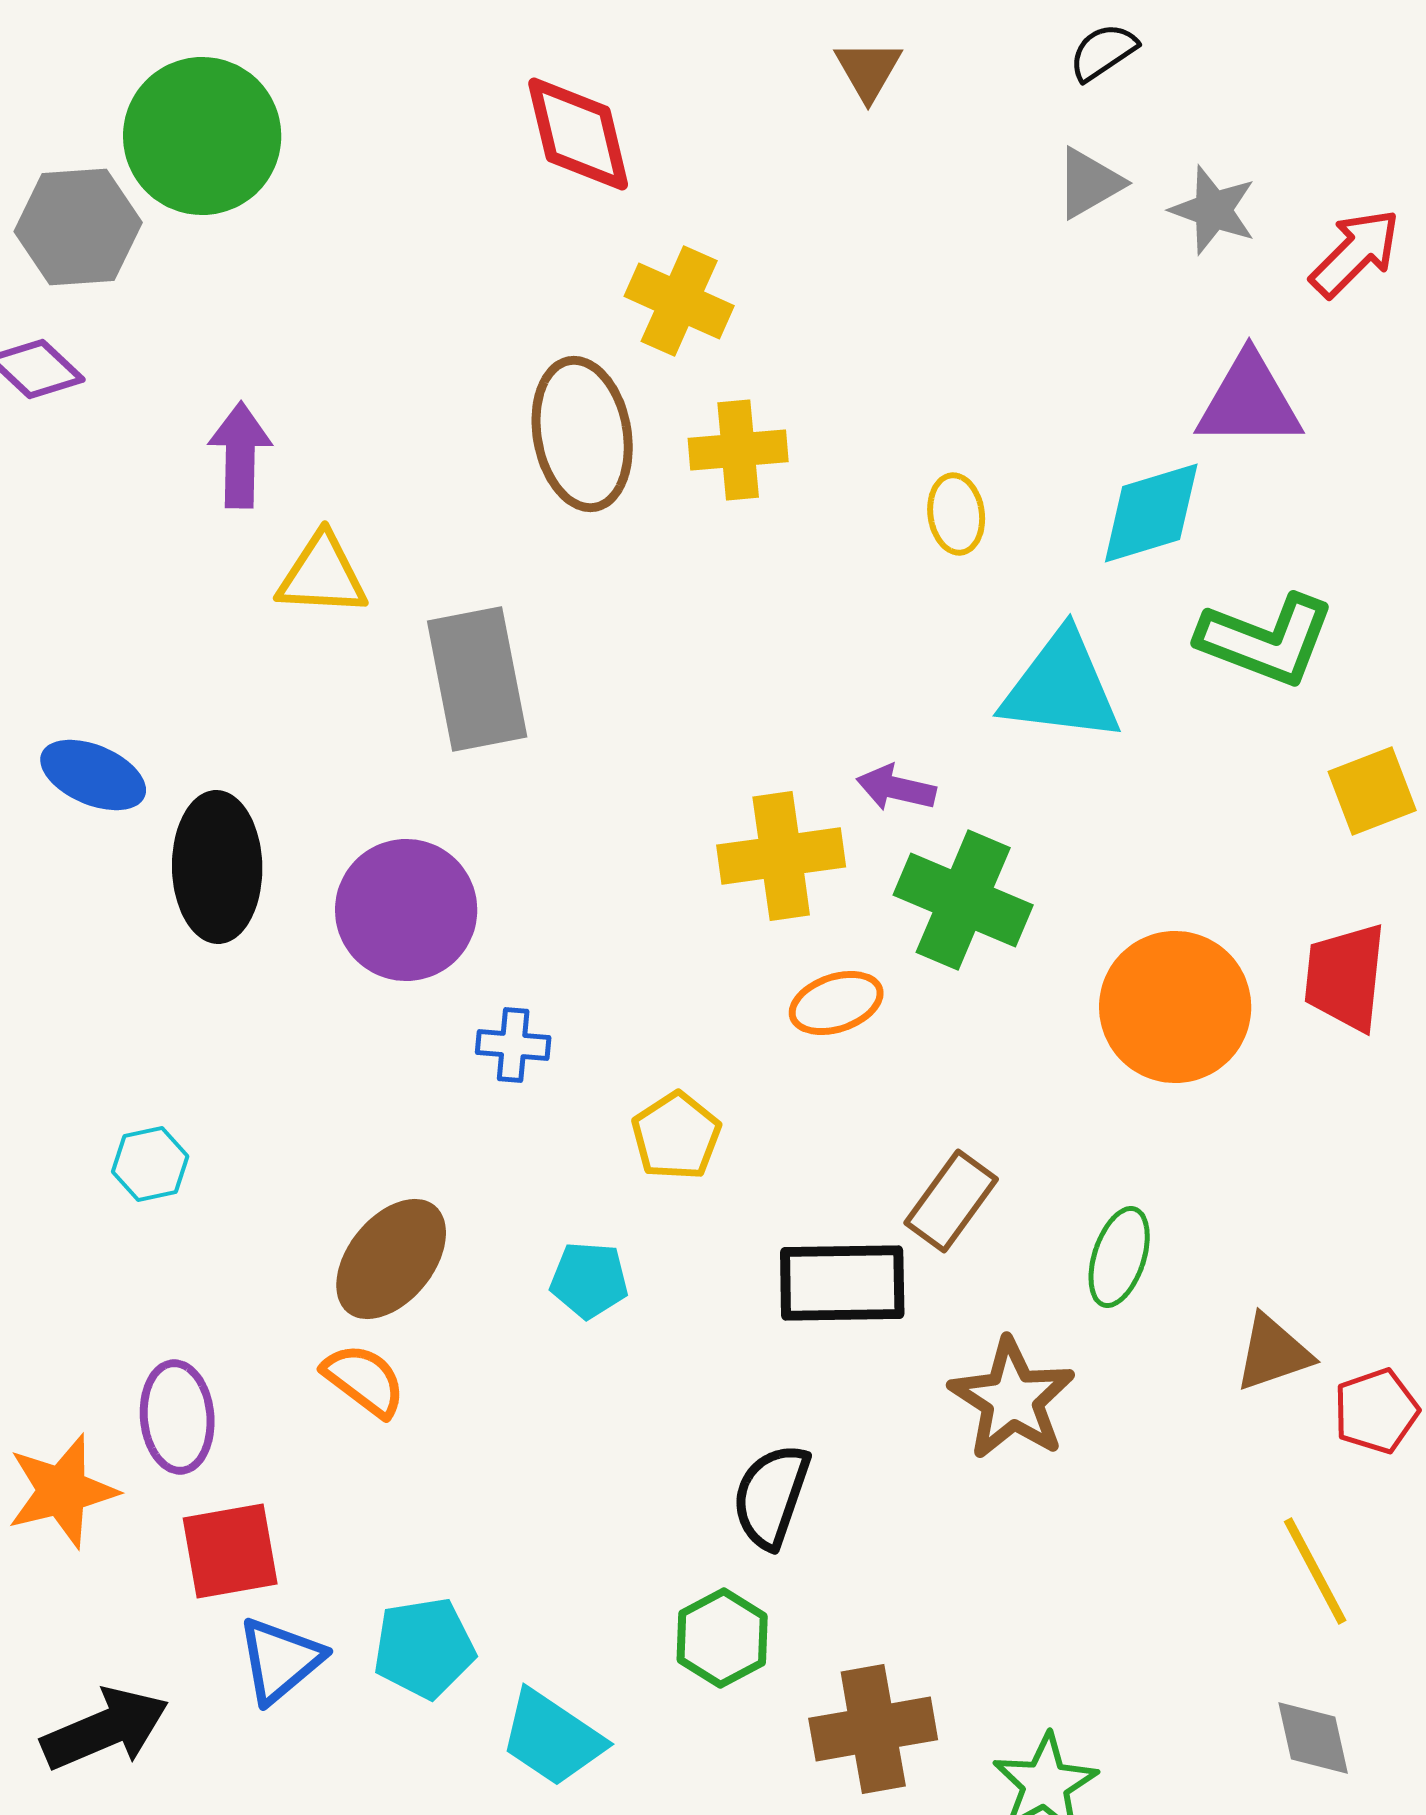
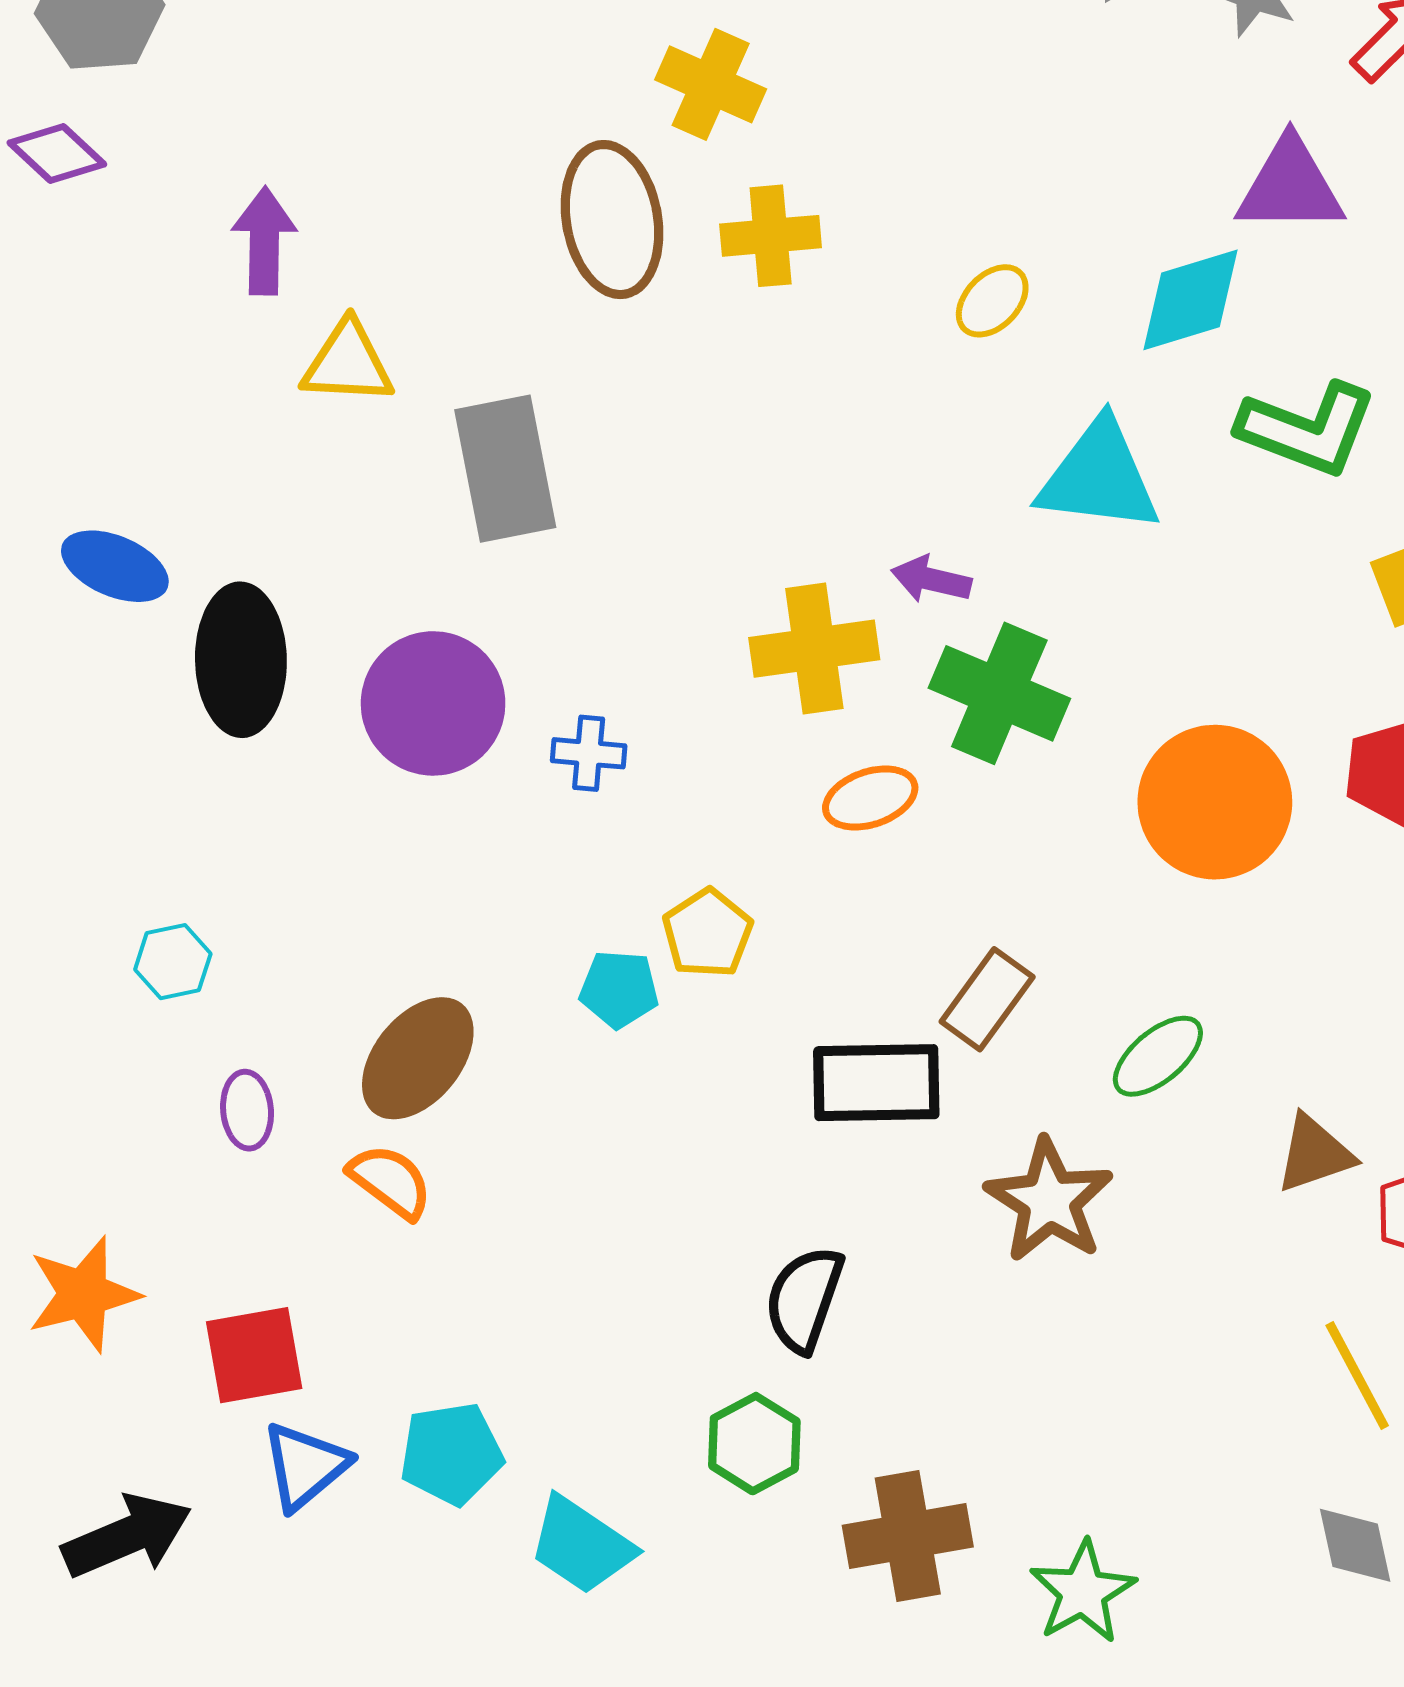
yellow ellipse: (956, 514) -> (992, 301), turned 52
blue cross: (513, 1045) -> (589, 753), moved
green ellipse: (1119, 1257) -> (1158, 1056), turned 32
cyan pentagon: (589, 1280) -> (619, 989), moved
purple ellipse: (177, 1417) -> (247, 1110), moved, size x0.7

